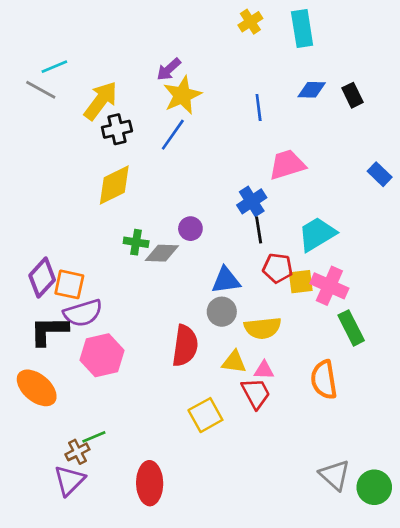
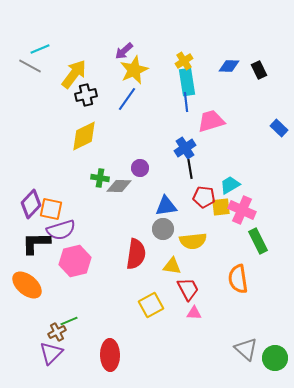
yellow cross: (250, 22) -> (184, 61), moved
cyan rectangle: (302, 28) -> (187, 82), moved
blue line: (259, 107) -> (186, 102), moved
cyan trapezoid: (317, 234) -> (230, 185), moved, size x0.7
pink triangle: (264, 370) -> (194, 313), moved

